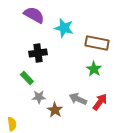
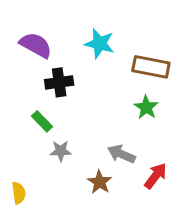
purple semicircle: (34, 15) -> (36, 45), moved
red arrow: (100, 102) -> (156, 176), moved
brown star: (55, 110) -> (100, 182), moved

